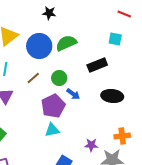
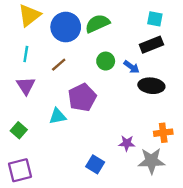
black rectangle: (97, 65) -> (151, 45), moved
green circle: (59, 78) -> (106, 61), moved
blue arrow: (73, 94) -> (131, 67), moved
cyan triangle: (52, 130) -> (58, 116), moved

